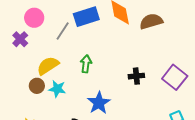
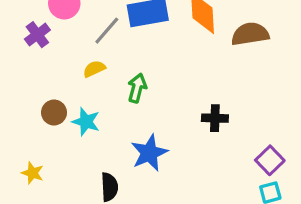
yellow semicircle: (48, 66) -> (94, 69), moved, size x0.6
purple square: (175, 77) -> (270, 160), moved, size x0.7

